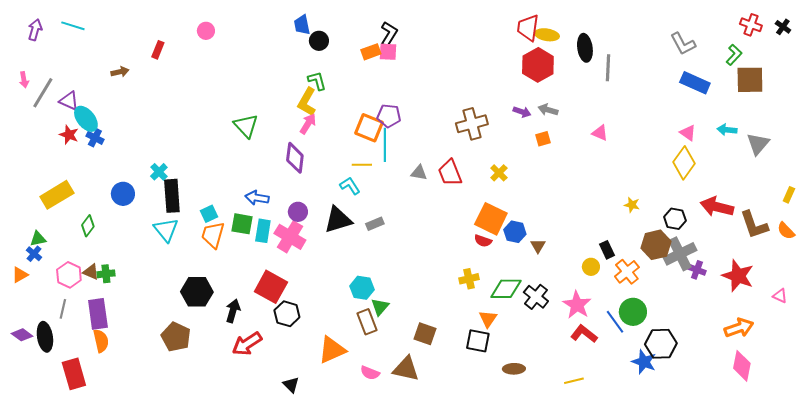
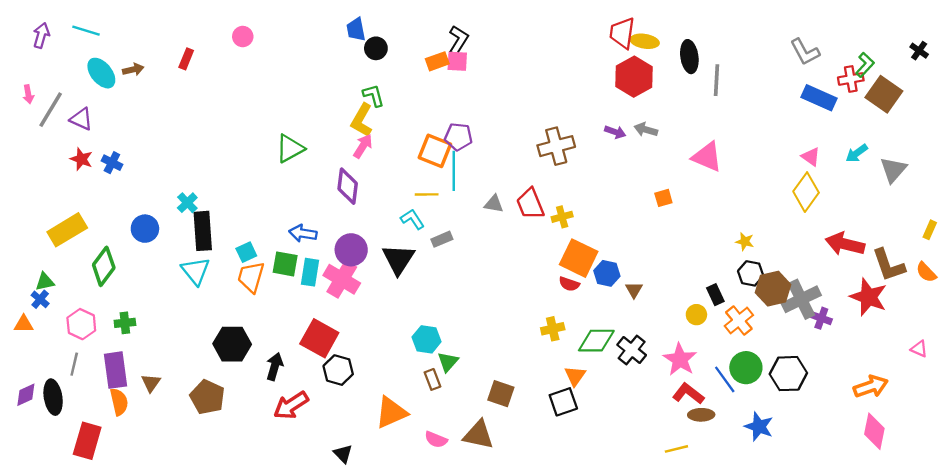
red cross: (751, 25) -> (851, 79), moved, turned -30
black cross: (783, 27) -> (919, 51), moved
brown arrow: (120, 72) -> (133, 70), moved
brown square: (750, 80) -> (884, 94), turned 36
cyan ellipse: (86, 119) -> (101, 73), moved
green triangle: (246, 126) -> (290, 148), turned 44
cyan arrow: (727, 130) -> (857, 153), turned -42
pink triangle: (600, 133) -> (707, 157), size x1.6
orange square: (543, 139) -> (663, 198), moved
yellow cross: (499, 173) -> (562, 217), moved, turned 30
purple circle: (298, 212) -> (351, 250), size x1.4
black hexagon: (675, 219) -> (751, 273), moved
black triangle: (338, 220) -> (398, 259), turned -40
gray rectangle: (375, 224) -> (442, 239), moved
green diamond: (88, 226) -> (104, 266), size x1.5
brown triangle: (91, 272) -> (151, 383), moved, turned 42
orange triangle: (20, 275) -> (24, 324), turned 30
red star: (738, 276) -> (868, 297), moved
brown rectangle: (367, 322) -> (432, 379), size x0.7
purple diamond: (22, 335) -> (26, 395), turned -60
black square: (478, 341) -> (563, 402), turned -30
black hexagon: (661, 344) -> (788, 374), moved
brown ellipse: (514, 369) -> (701, 415), moved
red rectangle: (74, 374) -> (87, 441), turned 32

